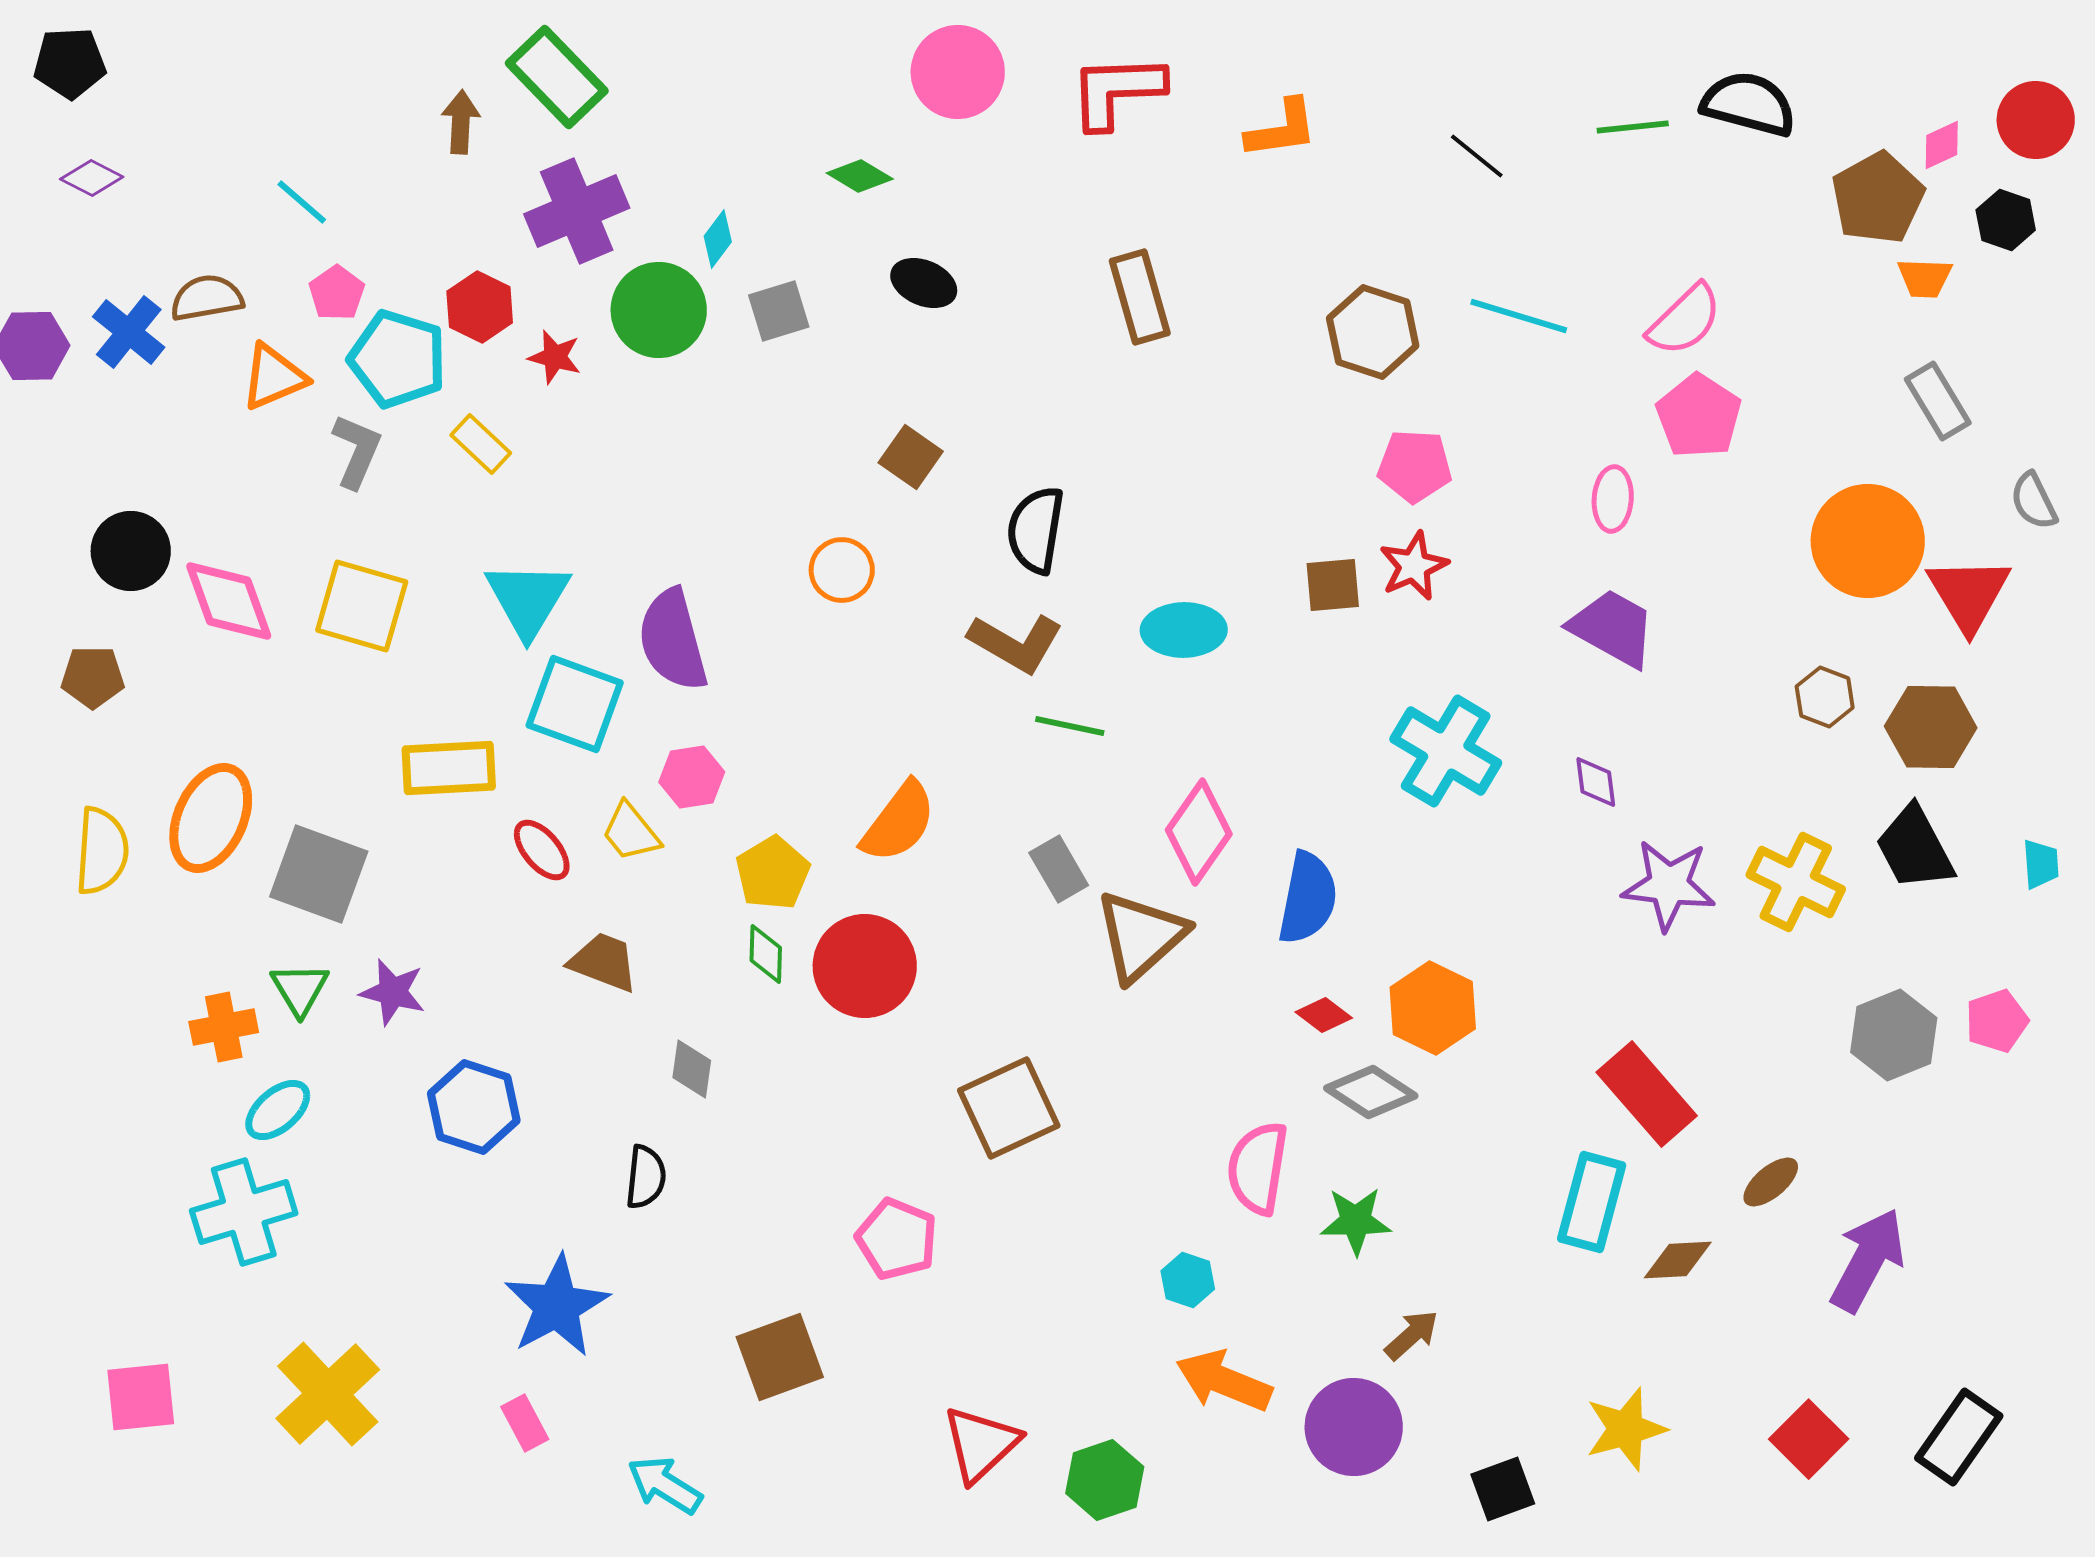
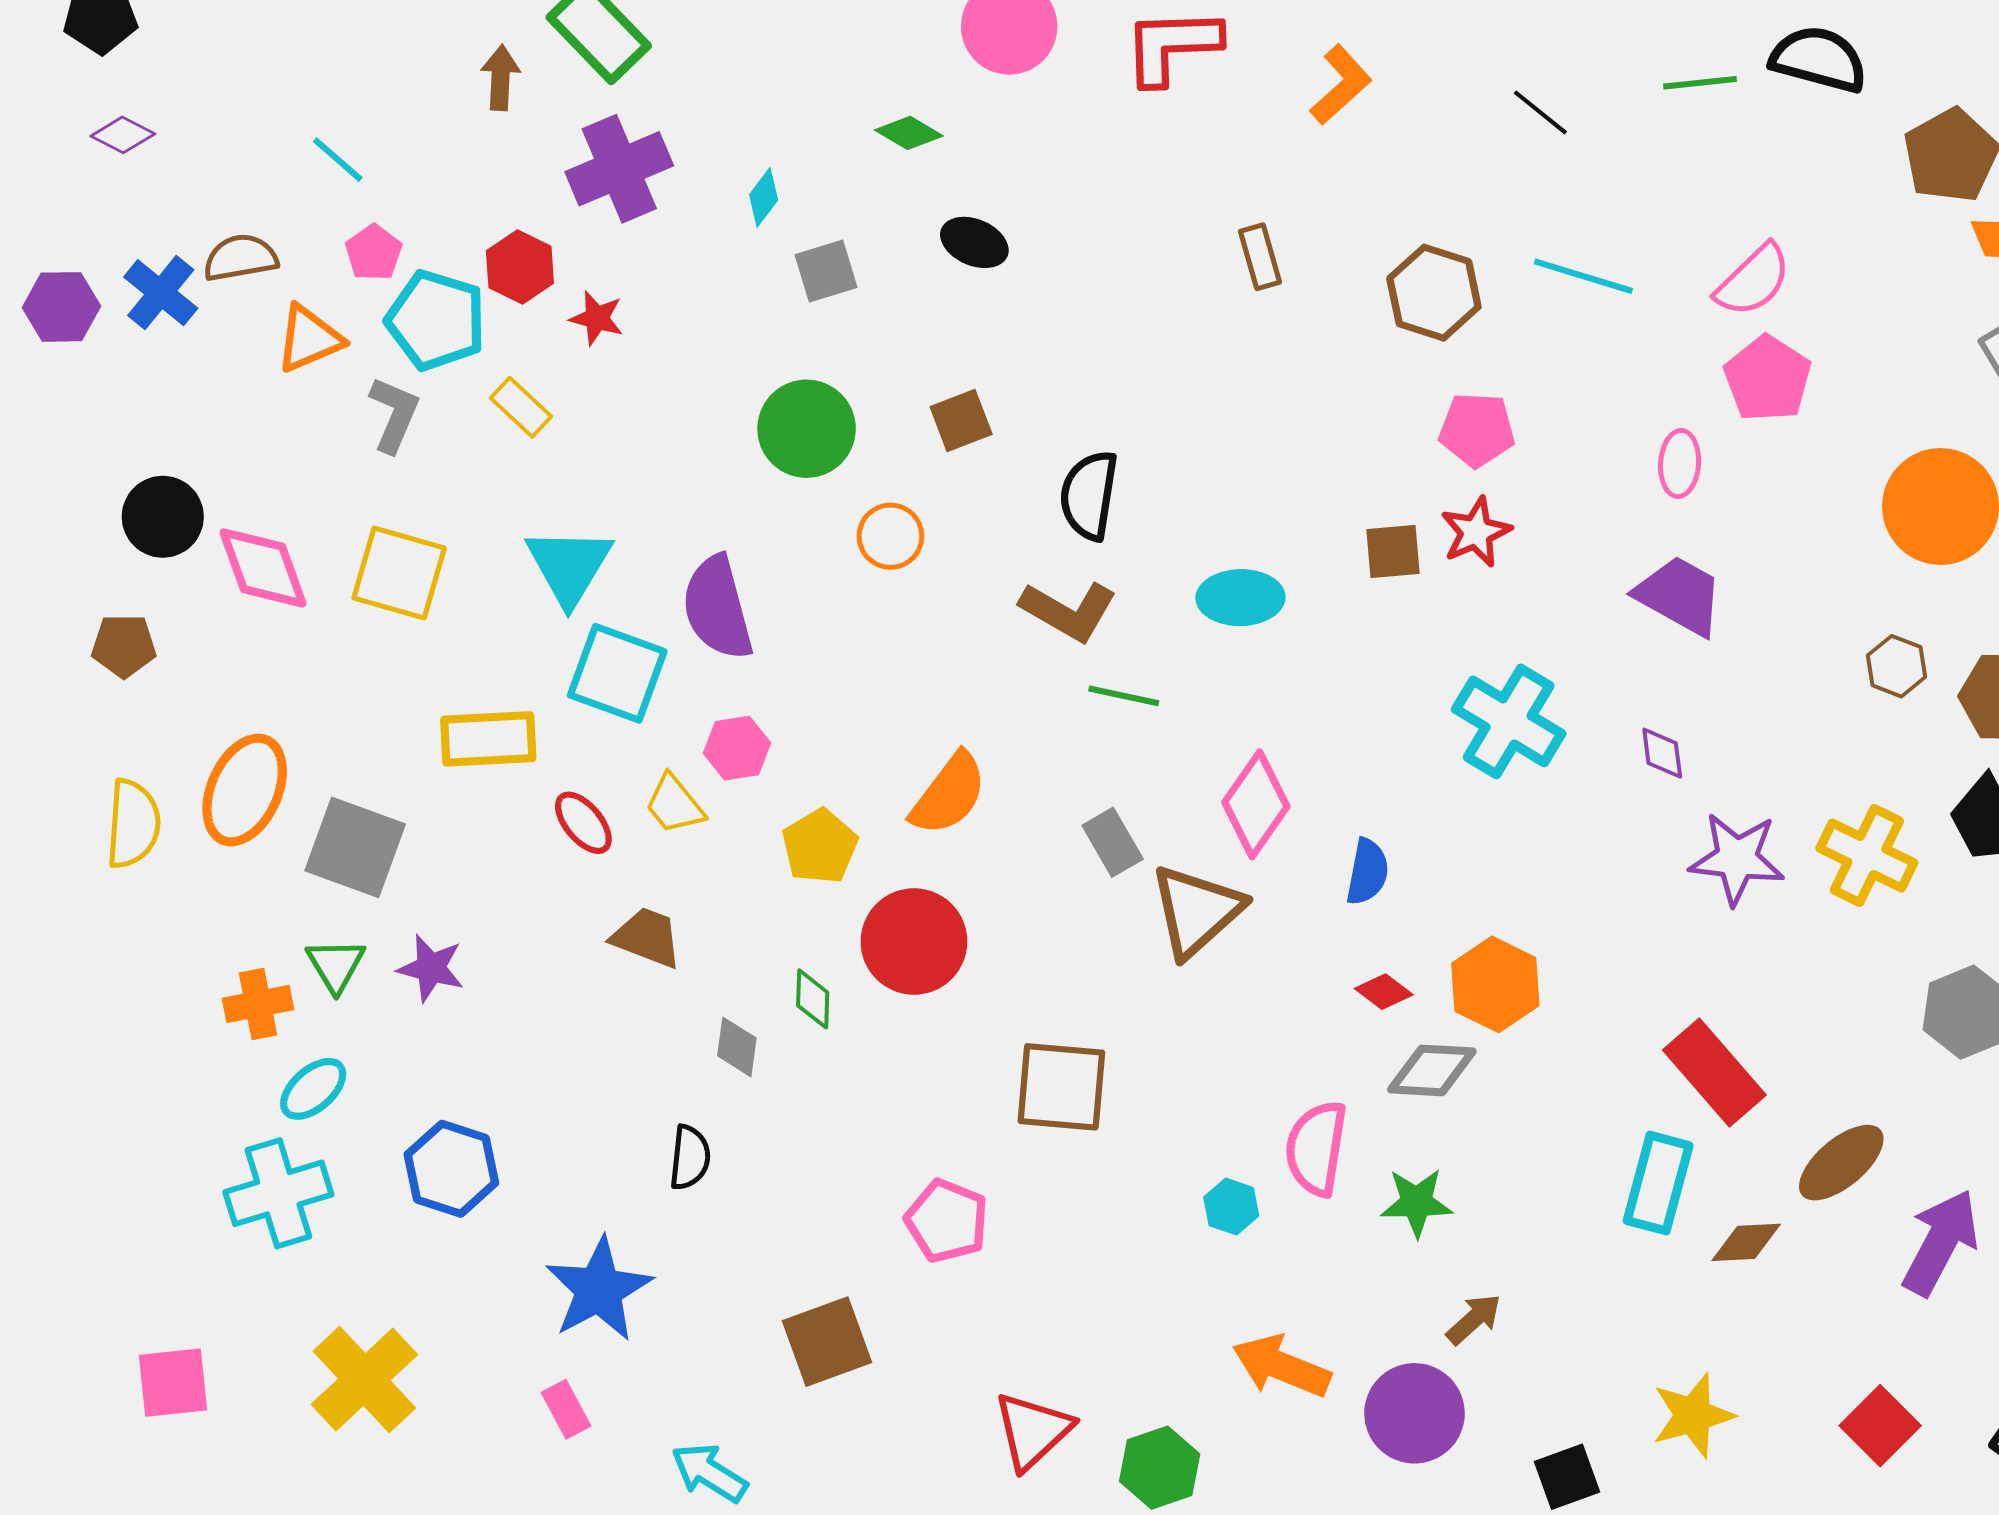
orange L-shape: (1282, 129) -> (1341, 85), turned -34
brown rectangle: (1140, 297) -> (1260, 257), moved, size x0.7
green circle: (659, 310) -> (807, 429), moved
brown square: (911, 457) -> (961, 421), turned 34
blue semicircle: (1308, 898) -> (1367, 872), size x0.7
green diamond: (766, 954) -> (813, 999), moved
gray diamond: (1371, 1092) -> (1432, 1070), turned -30
blue hexagon: (474, 1107) -> (451, 1169), moved
brown square: (1009, 1108) -> (1061, 1087), turned 30
brown ellipse: (1771, 1182) -> (1841, 1163), size x1.5
cyan hexagon: (1188, 1280) -> (1231, 1207), moved

